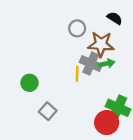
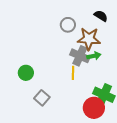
yellow line: (77, 74) -> (73, 73), moved

